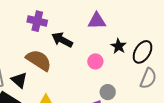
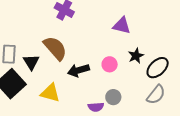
black arrow: (62, 40) -> (78, 70), moved, turned -60

